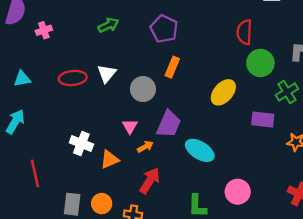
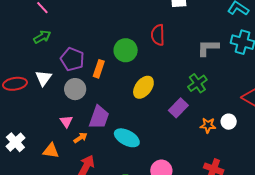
purple pentagon: (164, 29) -> (72, 59), moved
green circle: (260, 63) -> (126, 50), moved
purple rectangle: (263, 119) -> (178, 108), turned -48
white cross: (81, 143) -> (15, 142), moved, turned 30
orange triangle: (110, 159) -> (51, 151), turned 36

